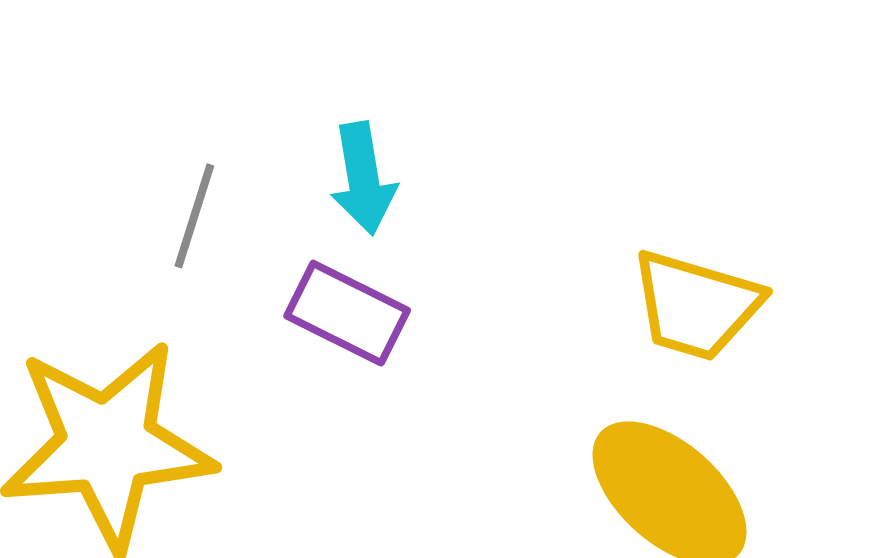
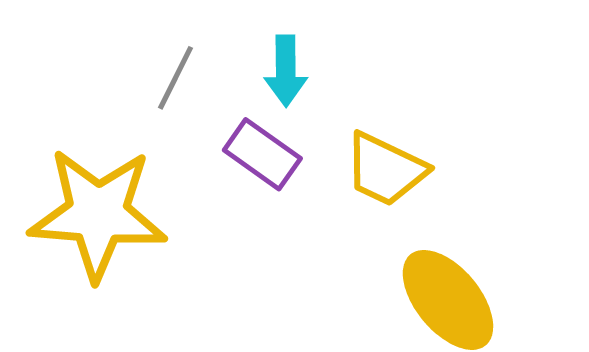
yellow trapezoid: (696, 305) -> (385, 169), moved

